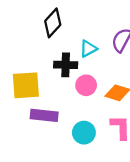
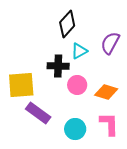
black diamond: (53, 23) -> (67, 24), moved
purple rectangle: (44, 115) -> (38, 113), turned 30

